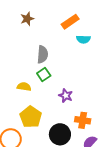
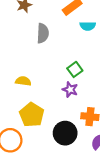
gray semicircle: (43, 54) -> (43, 33), moved
green square: (44, 75) -> (75, 69), moved

